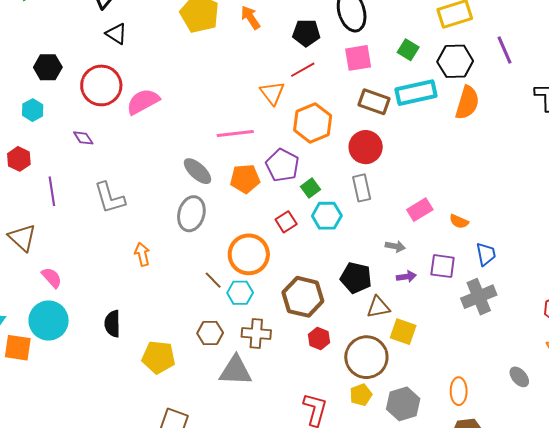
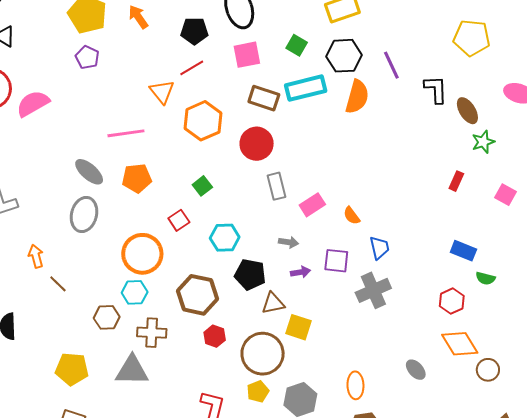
purple line: (505, 50) -> (391, 65), moved
purple pentagon: (282, 165) -> (87, 57), moved, size x0.7
gray rectangle: (362, 188) -> (277, 186), moved
cyan hexagon: (327, 216) -> (225, 238), moved
orange semicircle: (459, 221) -> (352, 216), turned 30
brown line: (213, 280) -> (58, 284), moved
brown hexagon: (210, 333) -> (107, 317), moved
yellow pentagon: (158, 357) -> (72, 369), moved

